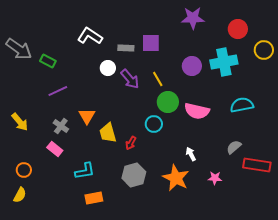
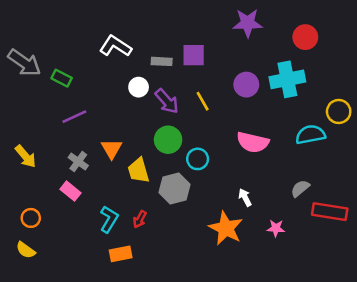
yellow circle: (264, 50) -> (339, 111), moved
green circle: (168, 102) -> (168, 140), moved
red arrow: (131, 143) -> (140, 219), moved
cyan L-shape: (85, 171) -> (109, 219), turned -50
gray hexagon: (134, 175) -> (174, 188), moved
yellow semicircle: (20, 195) -> (26, 250), turned 98

